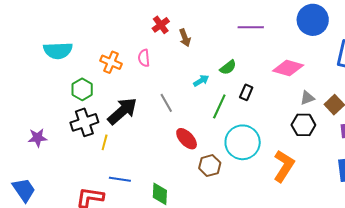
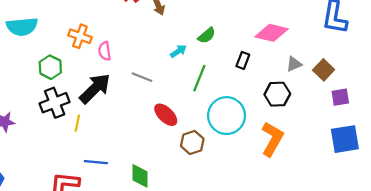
pink semicircle: (144, 58) -> (105, 51), moved
black rectangle: (246, 92) -> (243, 60), moved
gray line: (166, 103) -> (142, 77), turned -36
black hexagon: (303, 125) -> (277, 94), moved

